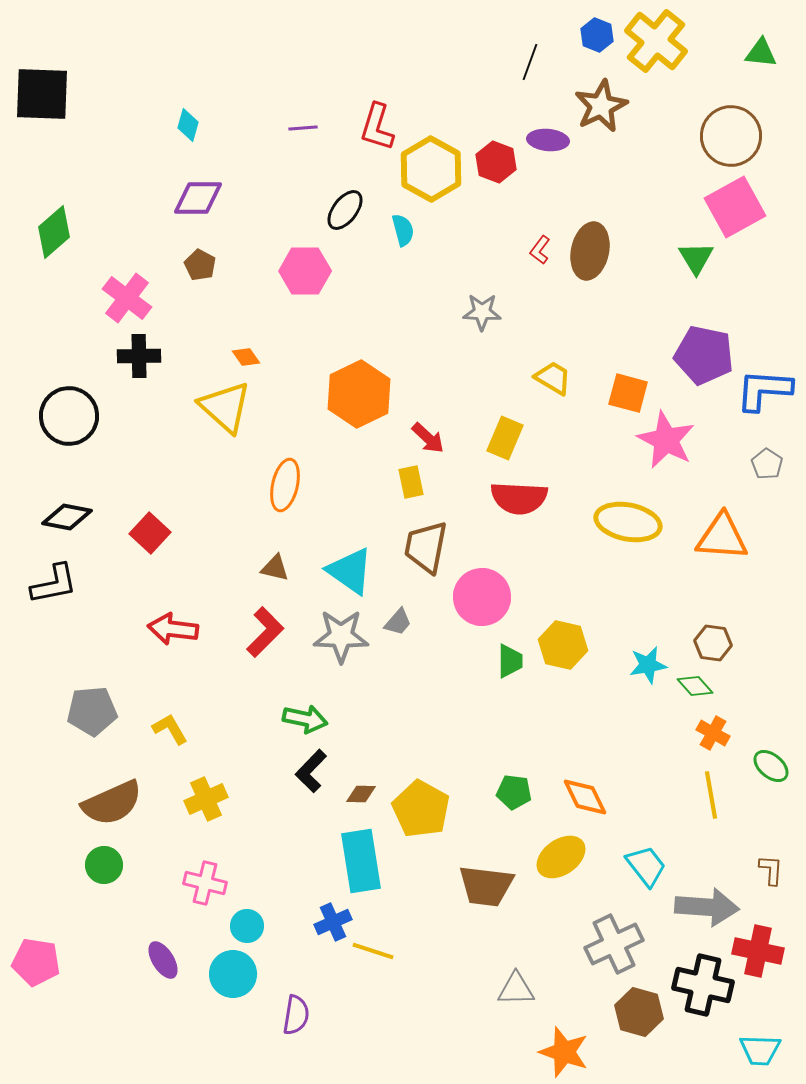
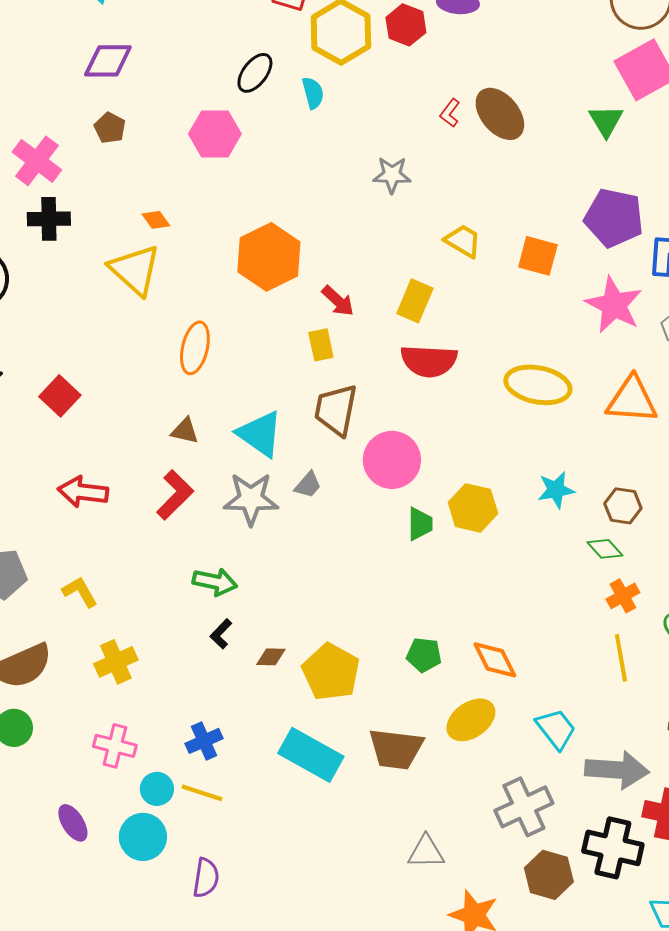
brown ellipse: (590, 251) -> (500, 114), turned -52
pink star: (666, 440) -> (614, 305), moved
cyan star: (648, 665) -> (556, 490), moved
orange cross: (713, 733) -> (623, 596), turned 32
black L-shape: (311, 771) -> (221, 634), size x0.7
cyan rectangle: (361, 861) -> (311, 755), moved, turned -52
blue cross: (333, 922) -> (204, 741), moved
yellow line: (373, 951) -> (202, 793), moved

